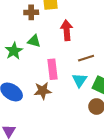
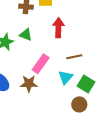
pink rectangle: (53, 69) -> (41, 64), turned 36

